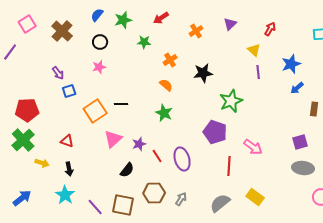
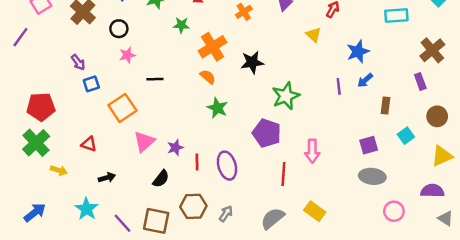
black circle: (100, 42) -> (119, 29), moved
orange cross: (170, 60) -> (213, 47), size x1.6
purple line: (258, 72) -> (339, 86), moved
black line: (121, 104) -> (155, 79), moved
green star: (164, 113) -> (217, 108), moved
pink arrow: (253, 147) -> (312, 151), turned 54
red line: (157, 156) -> (197, 162), turned 32
black arrow: (69, 169) -> (107, 178), moved, turned -96

